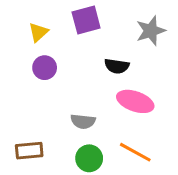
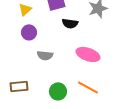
black semicircle: (117, 66) -> (70, 23), moved
gray semicircle: (83, 121) -> (45, 55), moved

